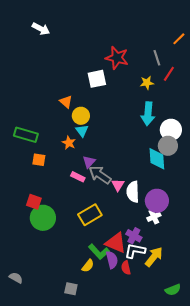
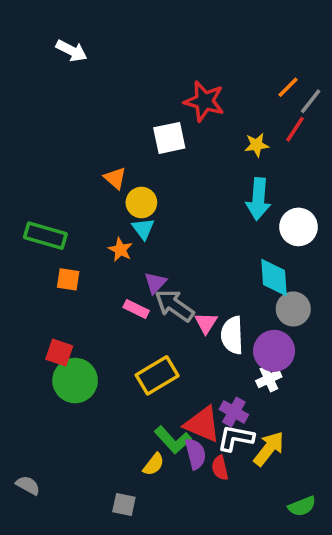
orange line: (179, 39) -> (288, 87), moved
gray line: (157, 58) -> (311, 101), moved, turned 56
gray circle: (168, 146) -> (293, 309), moved

